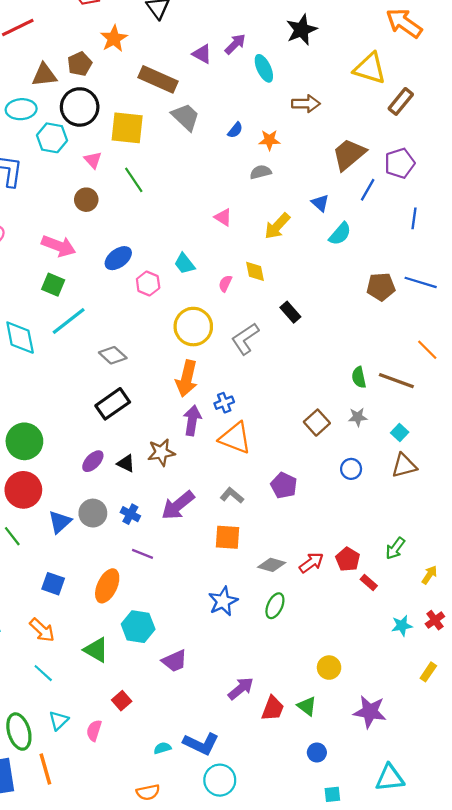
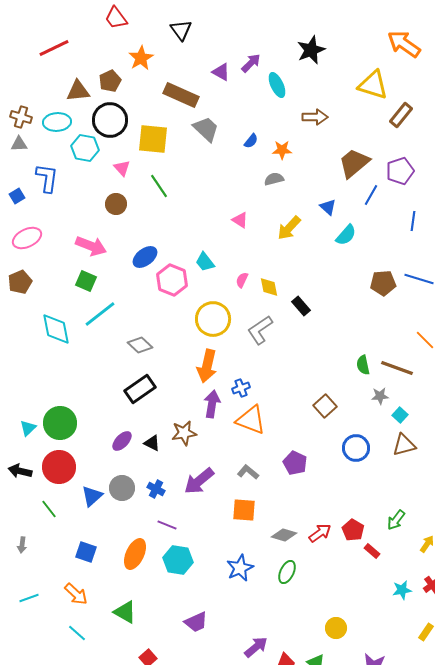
yellow diamond: (255, 271) -> (269, 287), moved
pink hexagon: (148, 284) -> (172, 280), size x1.4
gray star: (358, 417) -> (380, 396), moved
blue circle: (351, 469) -> (356, 448), size x1.4
cyan hexagon: (138, 627) -> (178, 560), moved

